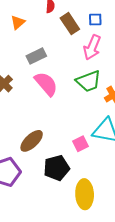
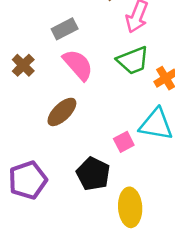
brown ellipse: (32, 141) -> (62, 112), moved
black pentagon: (57, 168) -> (93, 174), turned -30

